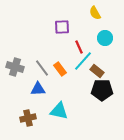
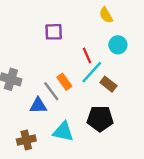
purple square: (62, 27) -> (54, 32), moved
gray line: (42, 68) -> (51, 91), moved
black pentagon: (102, 90) -> (100, 119), moved

